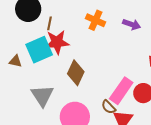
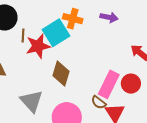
brown line: (50, 23) -> (23, 36), moved
cyan square: (39, 50) -> (56, 33), moved

